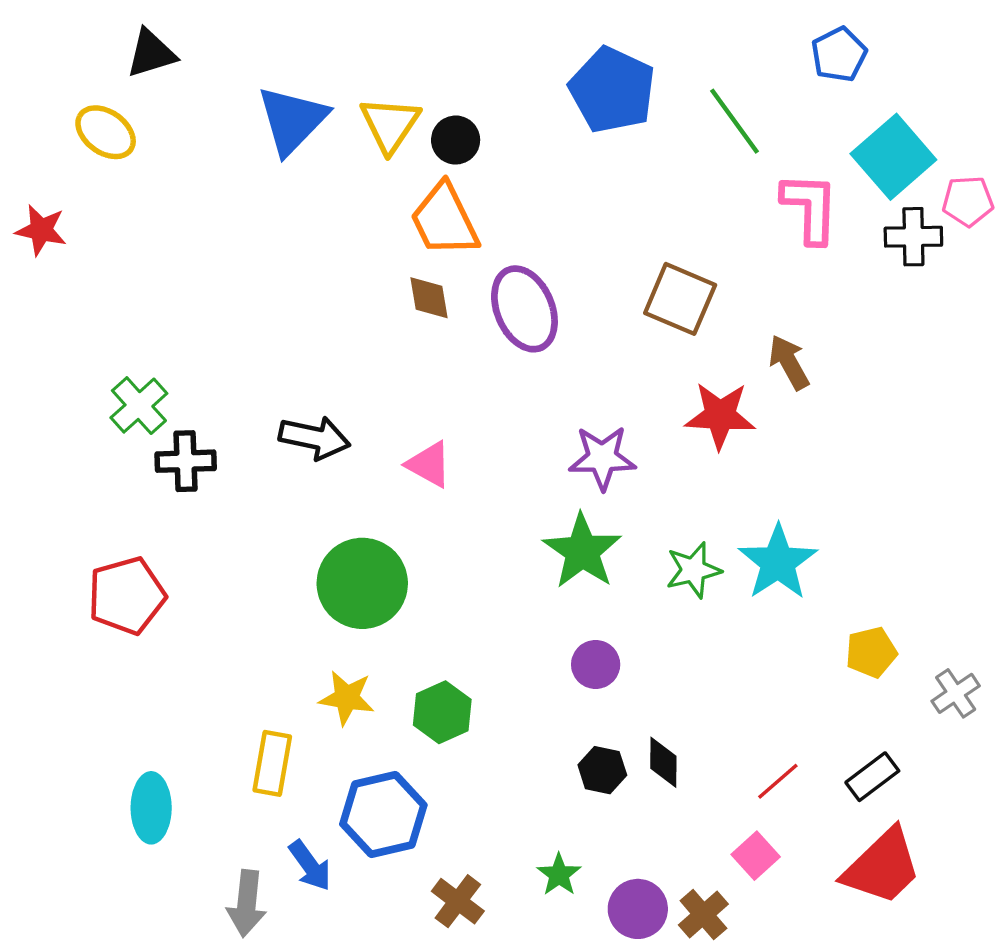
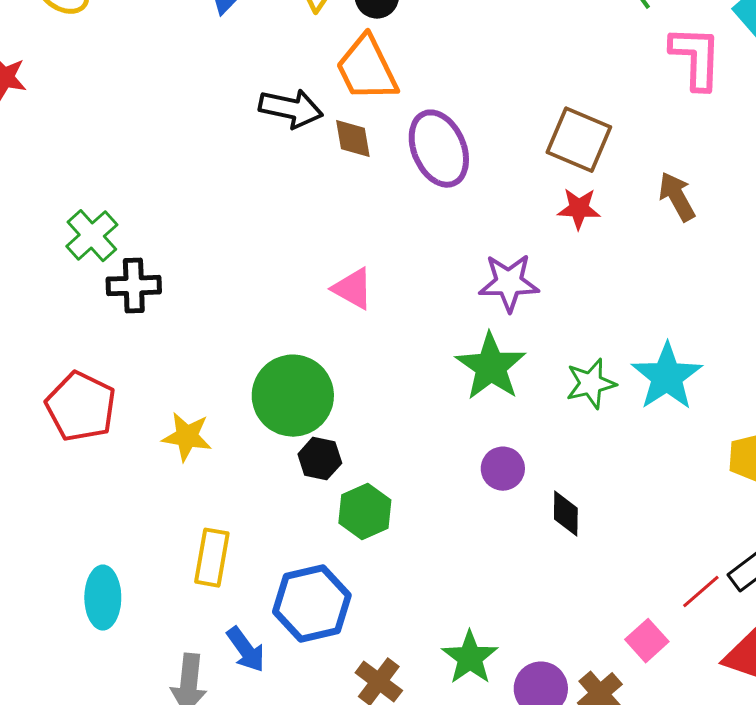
red star: (720, 416) -> (579, 209), moved, size x0.7
black arrow: (314, 438) -> (291, 109), moved
red pentagon: (127, 596) -> (81, 407), turned -30
yellow star: (347, 698) -> (187, 437), moved
black diamond: (663, 762) -> (566, 514), moved
black hexagon: (602, 770) -> (320, 459), moved
red line: (778, 781) -> (701, 592), moved
green star: (559, 875) -> (470, 658), size x1.4

